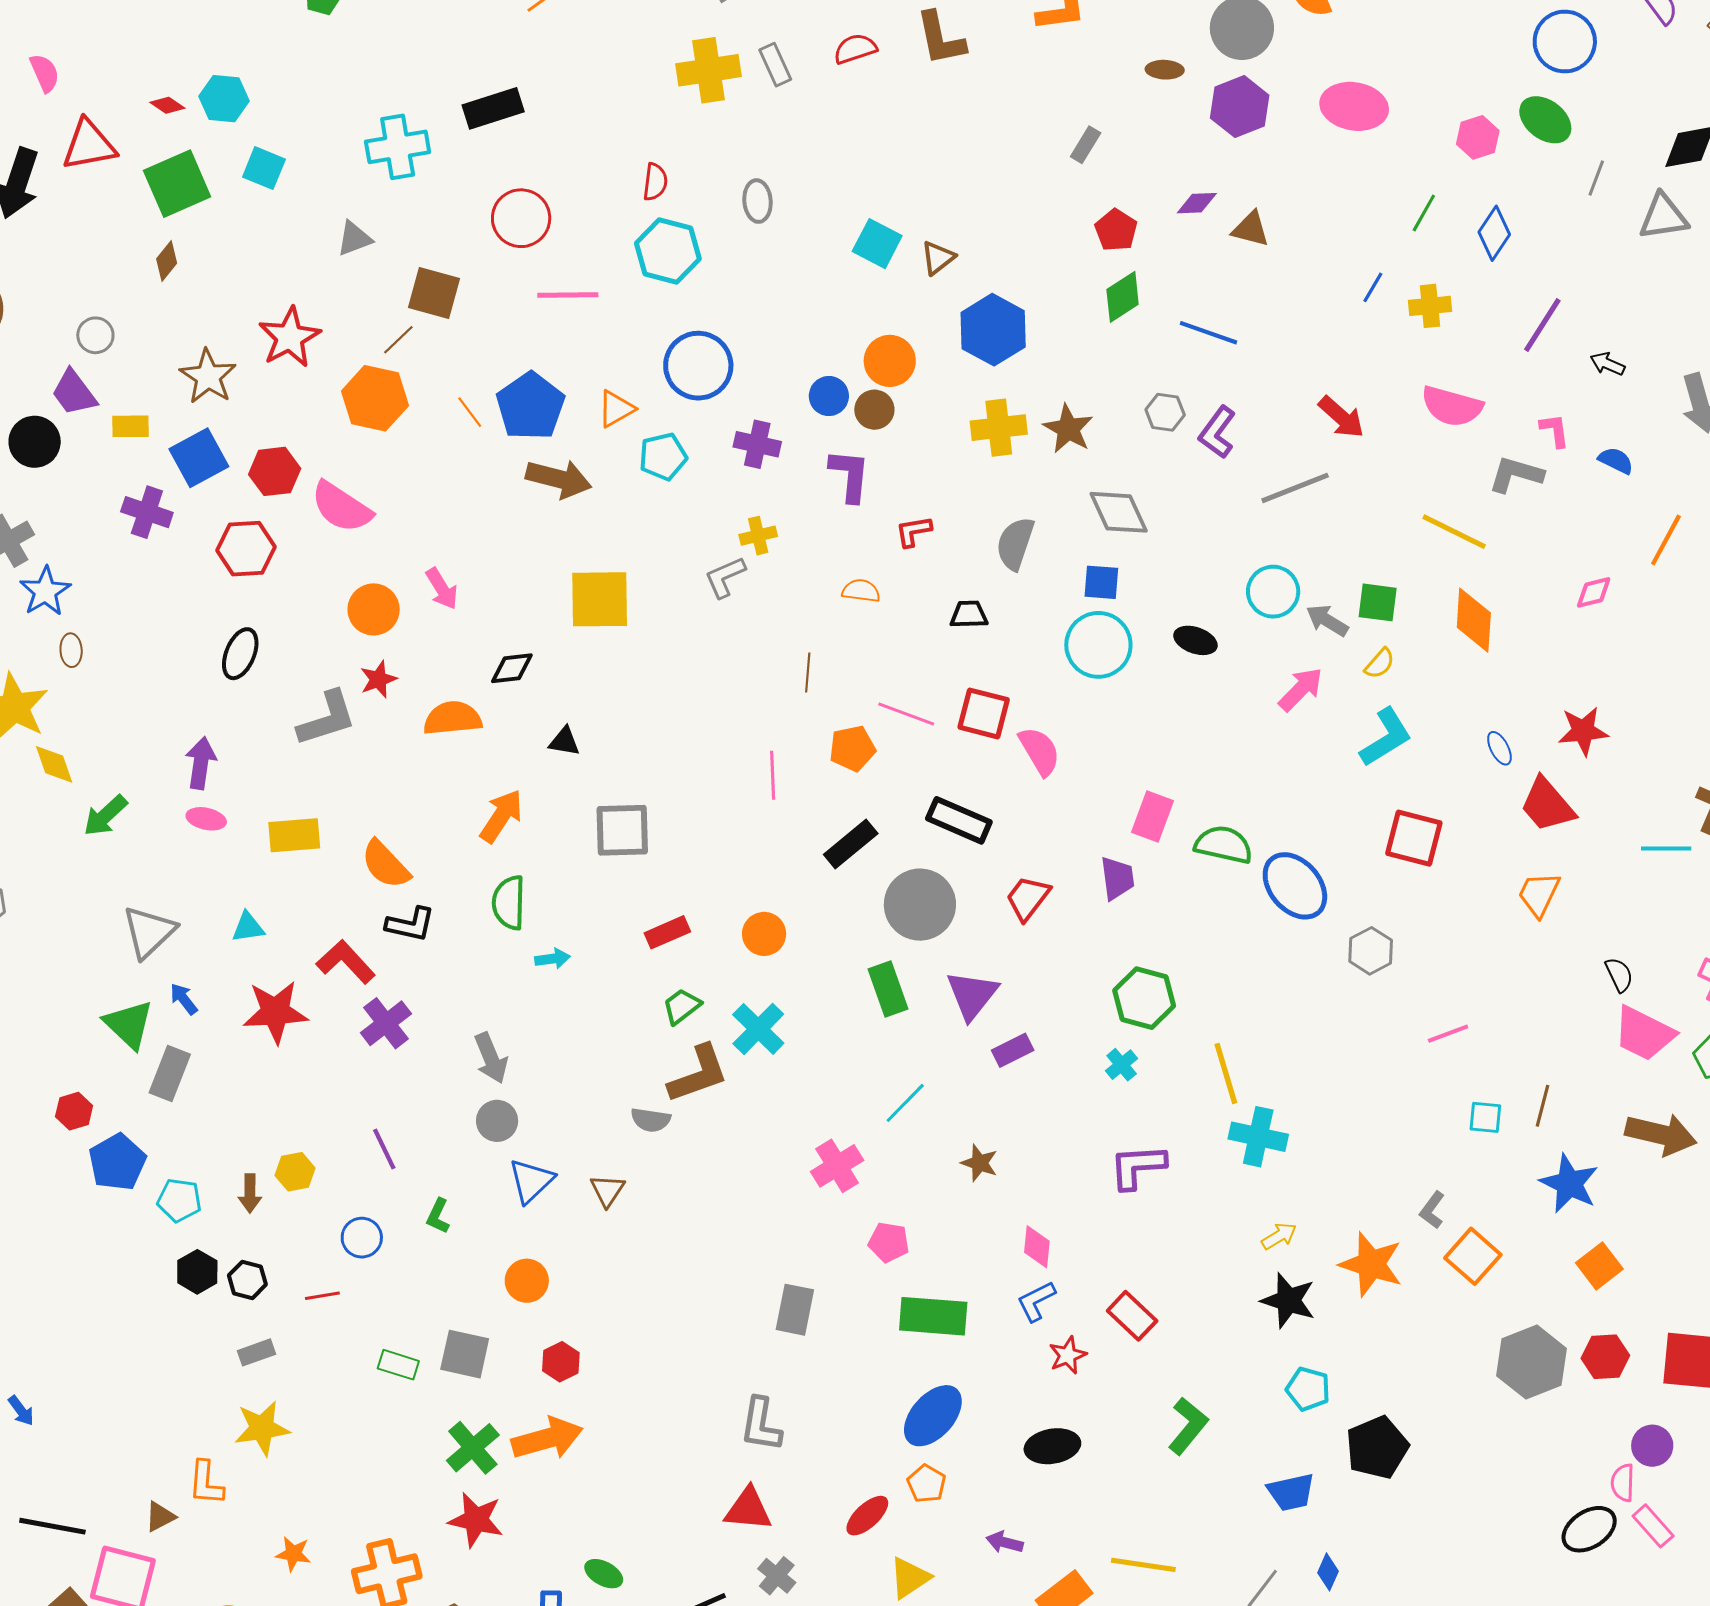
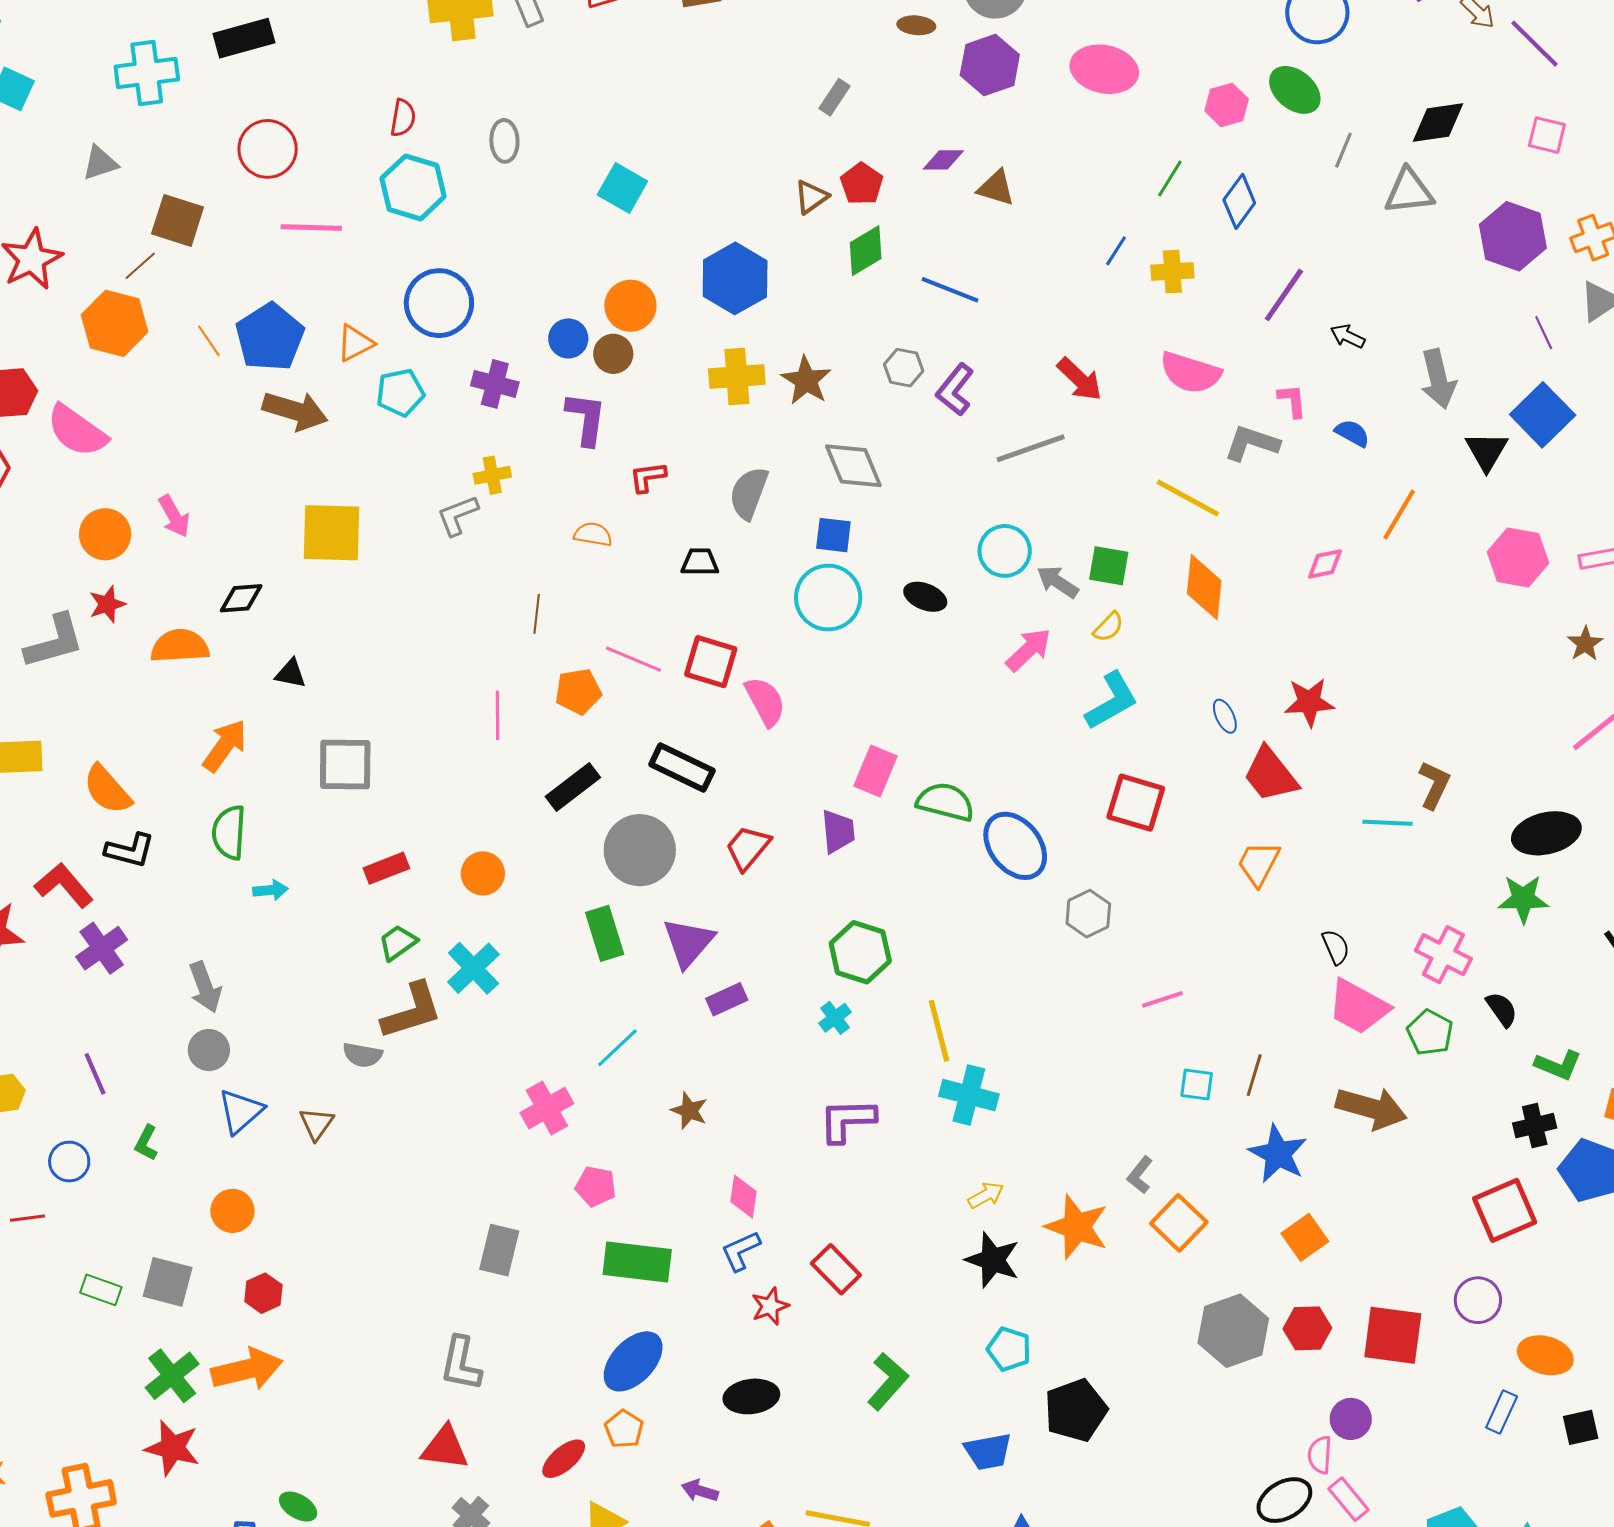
brown triangle: (938, 258) -> (811, 197), moved

